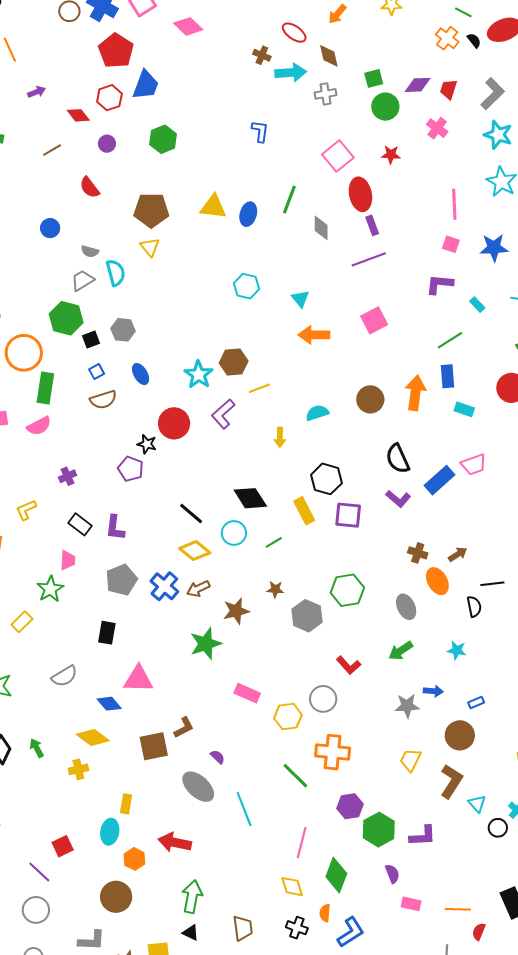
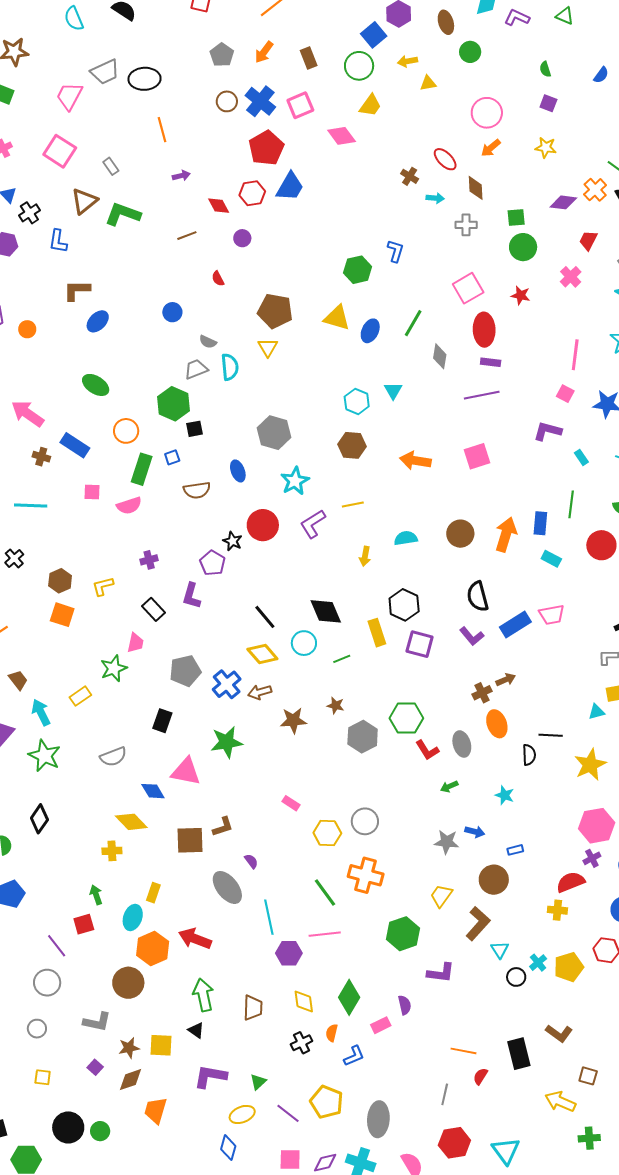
cyan arrow: (291, 73) -> (435, 198), size x0.6
purple diamond: (418, 85) -> (563, 202), moved
green hexagon: (163, 139) -> (358, 270), moved
red semicircle: (90, 187) -> (218, 279), size x0.7
purple rectangle: (372, 225) -> (491, 362), turned -72
cyan triangle: (300, 299) -> (393, 391), moved
gray hexagon: (123, 330) -> (274, 433), moved, size x1.4
green line: (450, 340) -> (571, 504), moved, turned -60
orange circle: (24, 353) -> (126, 431), size x0.7
brown hexagon: (234, 362) -> (352, 445), moved
blue square: (97, 372) -> (172, 457), moved
purple L-shape: (115, 528) -> (191, 596), moved
brown cross: (418, 553) -> (482, 693), turned 36
brown arrow: (458, 554) -> (506, 680), moved
green star: (206, 644) -> (227, 742), moved
green arrow: (401, 651) -> (449, 786), size x0.7
red L-shape: (349, 665) -> (427, 750), moved
pink rectangle: (247, 693) -> (291, 803), size x0.7
green arrow: (37, 748) -> (96, 895), moved
purple hexagon: (350, 806) -> (289, 953), moved
green hexagon: (379, 830) -> (403, 934), moved
pink line: (302, 843) -> (325, 934), moved, turned 60
orange hexagon: (134, 859) -> (153, 948), size x1.5
green arrow: (192, 897) -> (203, 995), turned -32
pink rectangle: (411, 904) -> (381, 1025), moved, turned -48
brown trapezoid: (243, 928) -> (253, 1008), moved
black cross: (297, 928) -> (302, 1043), turned 35
blue L-shape: (351, 932) -> (354, 1056), size x0.7

